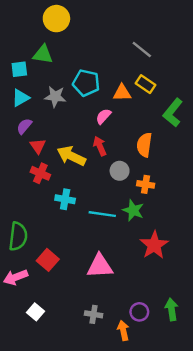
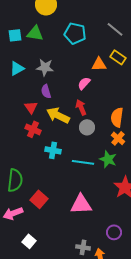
cyan square: (19, 69) -> (15, 35), moved
cyan pentagon: (86, 83) -> (75, 33), moved
purple semicircle: (24, 126) -> (46, 91), moved, turned -56
orange semicircle: (144, 145) -> (117, 117), moved
gray circle: (120, 171) -> (87, 127), moved
orange cross: (146, 184) -> (118, 138), turned 32
purple circle: (139, 312) -> (114, 232), moved
gray cross: (94, 314) -> (83, 247), moved

